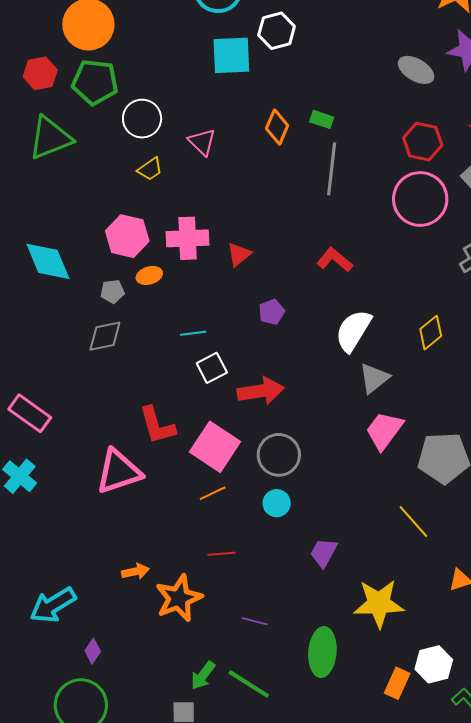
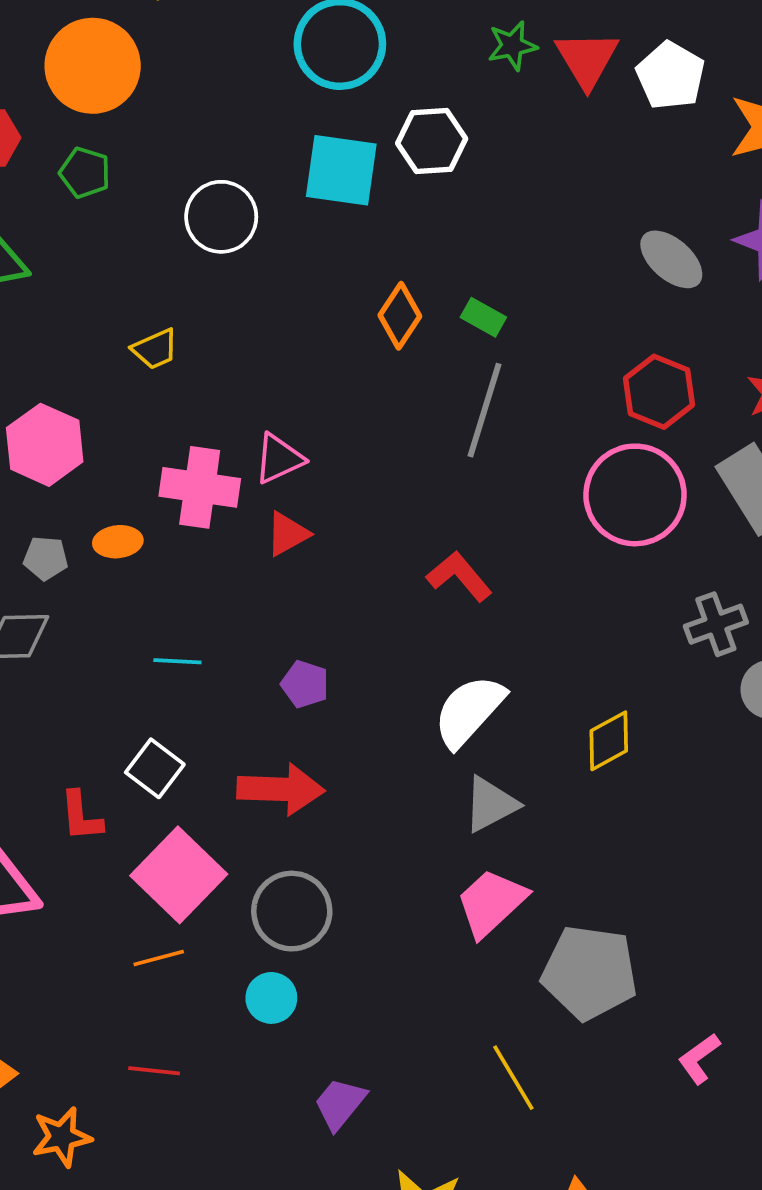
green pentagon: (95, 82) -> (85, 173), size x0.6
white circle: (142, 119) -> (221, 217), moved
pink triangle: (202, 142) -> (279, 459), moved, turned 40
pink hexagon: (127, 236) -> (45, 445), moved
purple pentagon: (272, 312) -> (305, 684), moved, turned 30
white square: (212, 368) -> (155, 768), moved, turned -36
red L-shape: (157, 425) -> (81, 816), size x0.7
orange star: (179, 598) -> (62, 1137), size x0.7

